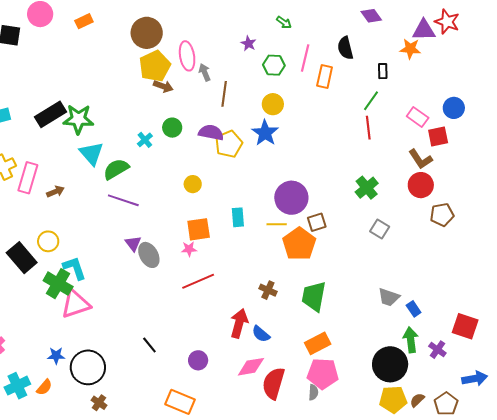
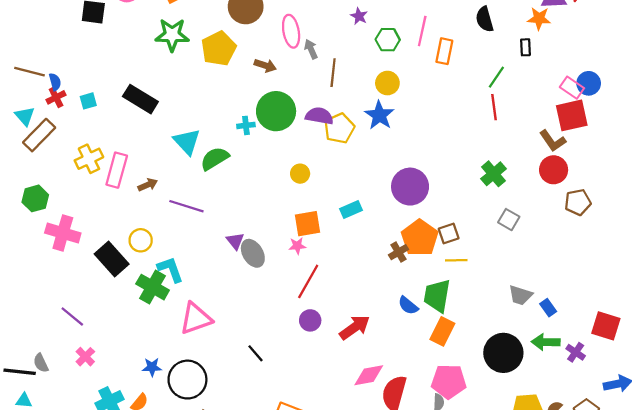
black semicircle: (345, 48) -> (485, 19), moved
yellow pentagon: (155, 66) -> (219, 49), moved
black rectangle: (383, 71) -> (526, 47), moved
black rectangle: (50, 114) -> (140, 99), turned 64
pink rectangle: (418, 117) -> (572, 88), moved
green star: (78, 119) -> (172, 35), moved
green circle: (172, 128) -> (276, 111), size x1.8
red square: (438, 137) -> (572, 115), size x1.4
cyan cross: (145, 140) -> (246, 125), turned 35
purple line: (123, 200) -> (186, 206), moved
cyan rectangle: (238, 217) -> (351, 210), turned 72
brown square: (317, 222) -> (449, 234), moved
yellow line: (277, 224) -> (456, 260), moved
red line: (198, 281) -> (308, 281), turned -36
brown cross: (268, 290) -> (398, 252), moved, turned 36
pink triangle: (76, 304) -> (196, 318), moved
red arrow: (239, 323) -> (355, 327), turned 40
blue semicircle: (261, 334) -> (408, 306), moved
green arrow: (411, 340) -> (546, 342), turned -80
orange rectangle: (318, 343) -> (442, 331), moved, turned -35
purple circle: (198, 360) -> (310, 320), moved
black circle: (390, 364) -> (503, 353), moved

